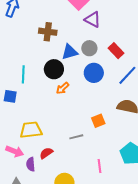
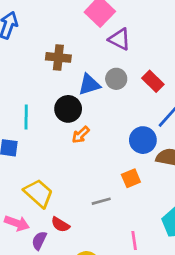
blue circle: (94, 73) -> (143, 140), moved
yellow trapezoid: (31, 130) -> (39, 193), turned 50
red semicircle: (46, 153) -> (60, 225), turned -112
purple semicircle: (31, 164) -> (39, 241), turned 32

